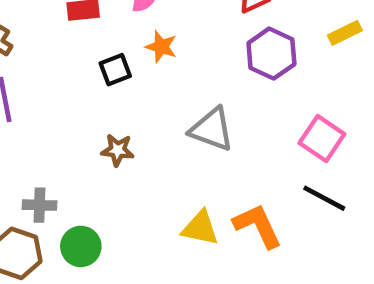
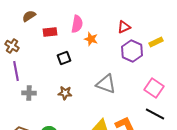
yellow rectangle: (345, 33) -> (156, 42), moved
orange star: (161, 47) -> (91, 39), moved
gray cross: (40, 205) -> (29, 93), moved

